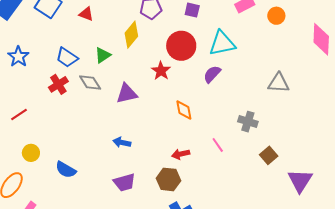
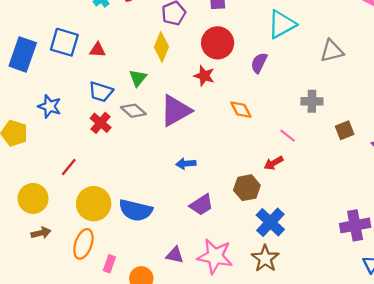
red triangle: (86, 14) -> (98, 50), moved
cyan triangle: (222, 43) -> (282, 24), moved
purple triangle: (127, 94) -> (176, 111), size x1.4
yellow circle: (31, 153) -> (94, 204), size x1.8
red arrow: (181, 154) -> (274, 163), moved
brown square: (269, 155) -> (345, 130), turned 36
blue semicircle: (66, 170) -> (136, 210), size x1.4

